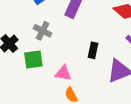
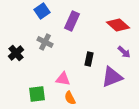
green square: (33, 59) -> (37, 94), moved

